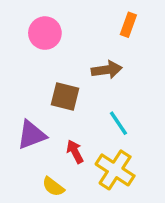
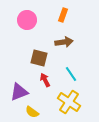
orange rectangle: (128, 25) -> (63, 15), moved
purple triangle: (32, 135) -> (19, 92), moved
red arrow: (75, 152) -> (45, 80), moved

